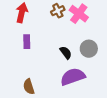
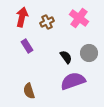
brown cross: (58, 11) -> (47, 22), moved
purple rectangle: (27, 42) -> (27, 46), turned -32

